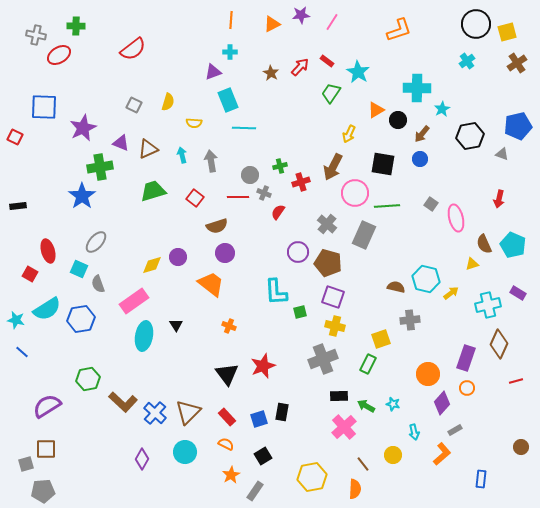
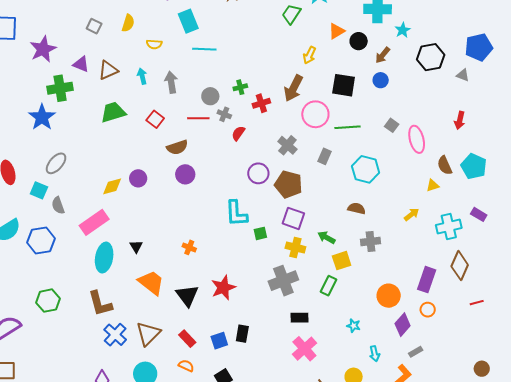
gray rectangle: (364, 235) -> (324, 156), size x0.6
cyan hexagon: (426, 279) -> (366, 169), moved
orange trapezoid: (211, 284) -> (151, 283), moved
brown L-shape: (123, 402) -> (100, 304), moved, turned 32
green arrow: (366, 406) -> (326, 237), moved

